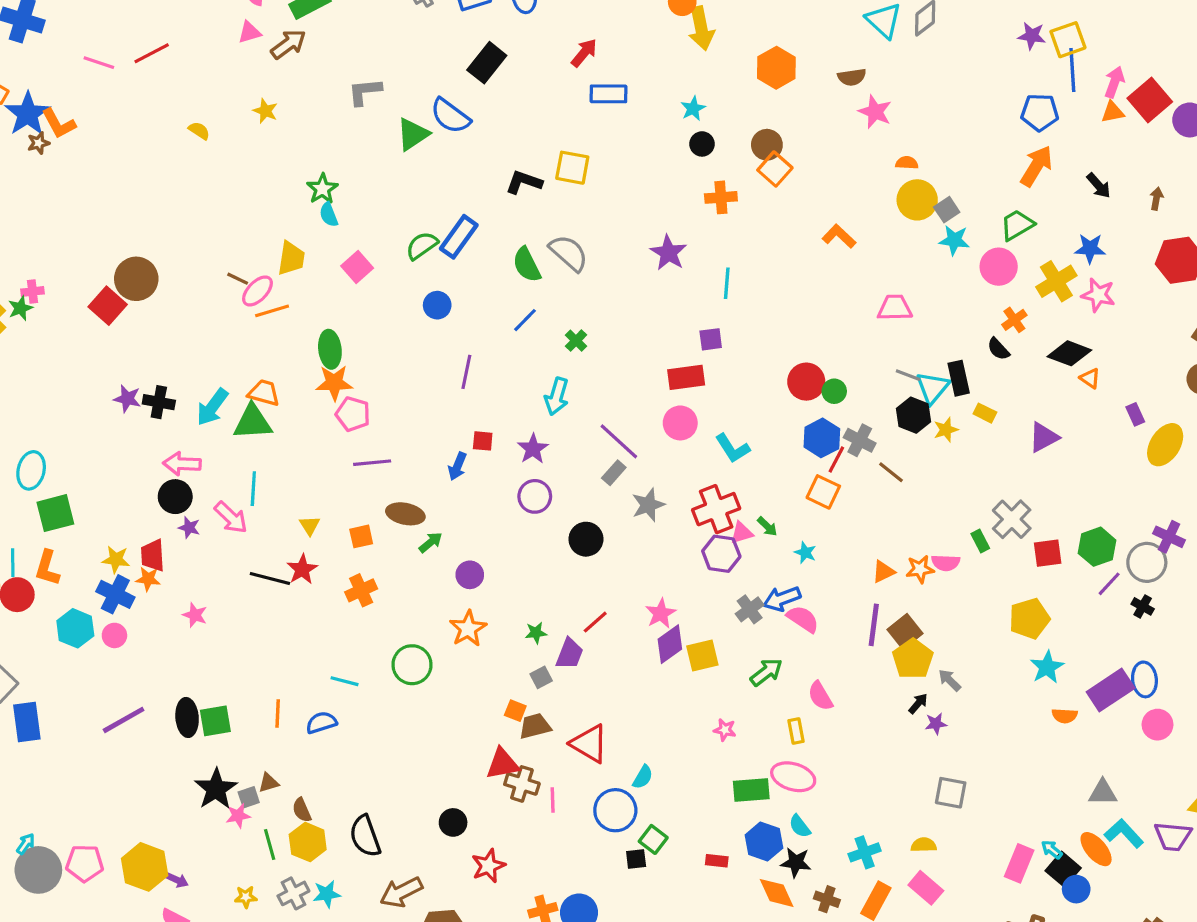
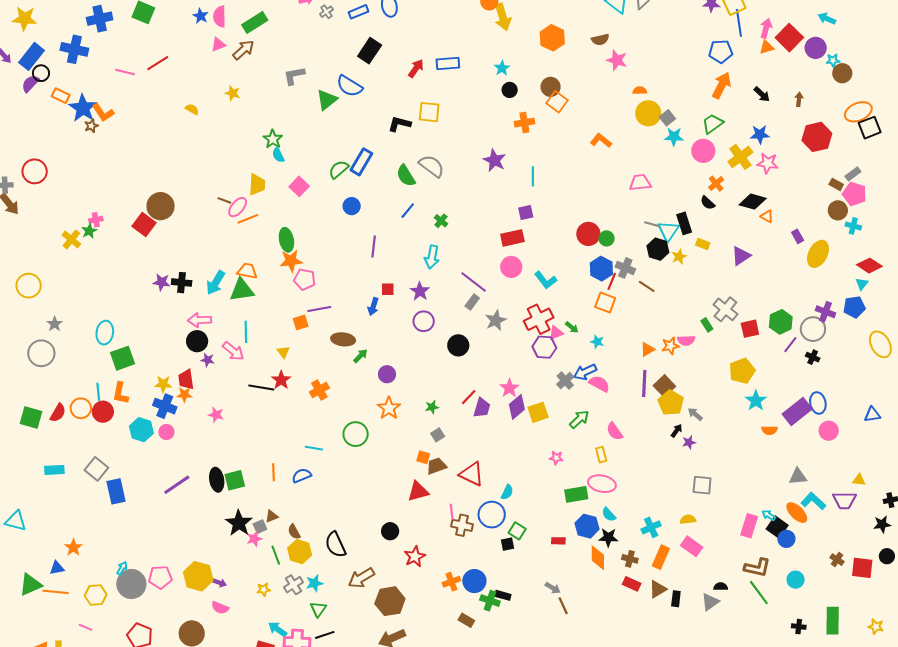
red arrow: (584, 53) -> (416, 68), moved
orange square: (361, 536) -> (301, 322), moved
purple trapezoid: (569, 654) -> (482, 408), moved
brown cross: (522, 784) -> (462, 525), moved
orange diamond: (777, 893) -> (598, 558), turned 30

